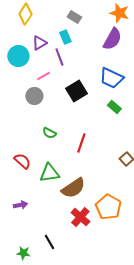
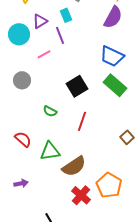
black square: (76, 91) -> (77, 86), moved
gray circle: (34, 96) -> (22, 80), moved
green rectangle: (114, 107) -> (115, 85), size x1.6

